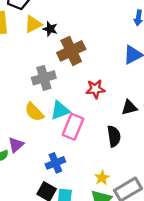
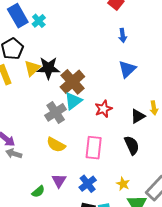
black star: (50, 29) -> (48, 68), size x1.6
cyan triangle: (60, 110) -> (73, 101), moved
purple triangle: (16, 145) -> (59, 181), moved
yellow star: (102, 178) -> (123, 184), moved

